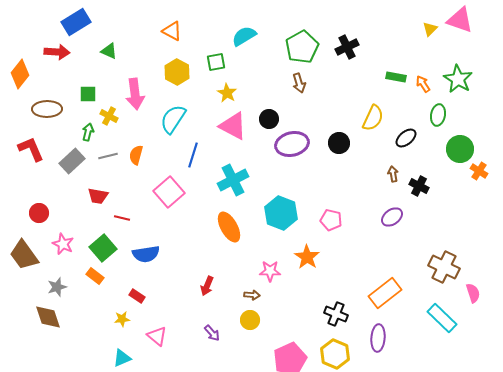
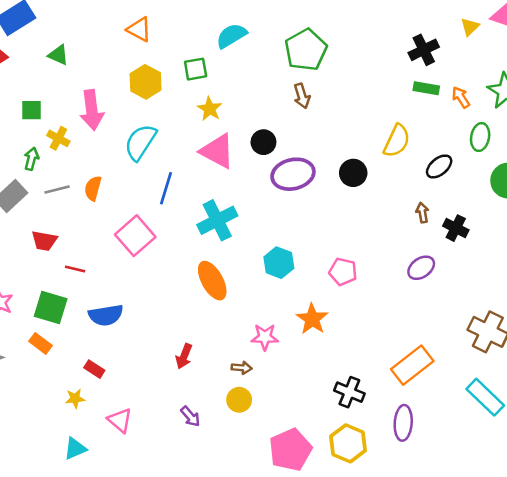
black cross: (347, 47) -> (424, 50), moved
cyan hexagon: (281, 213) -> (279, 263), size x0.7
green square: (103, 248) -> (51, 307), turned -32

